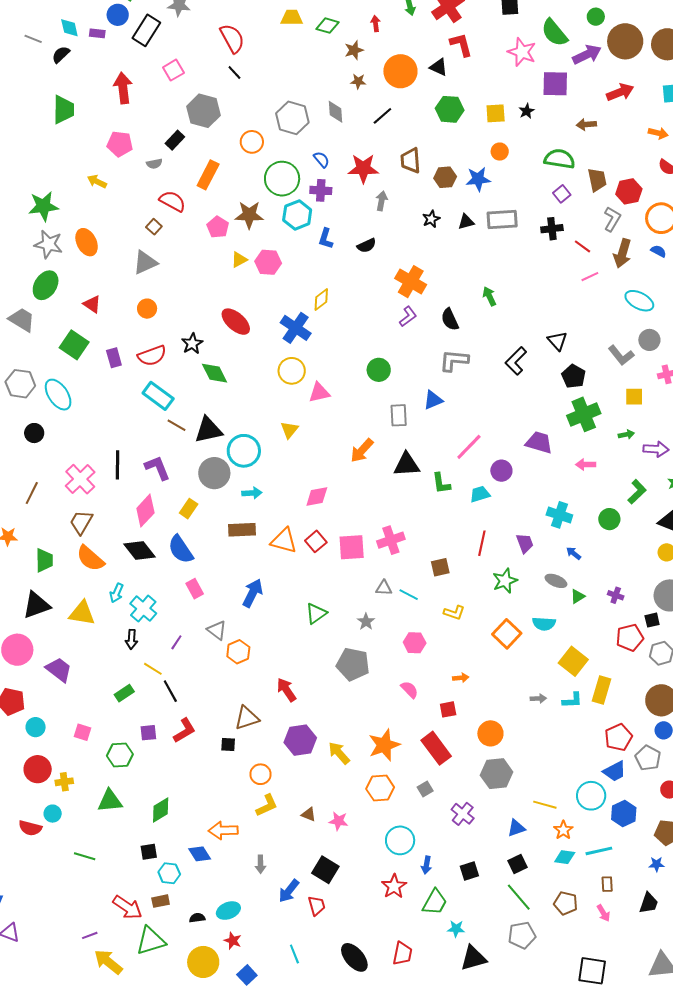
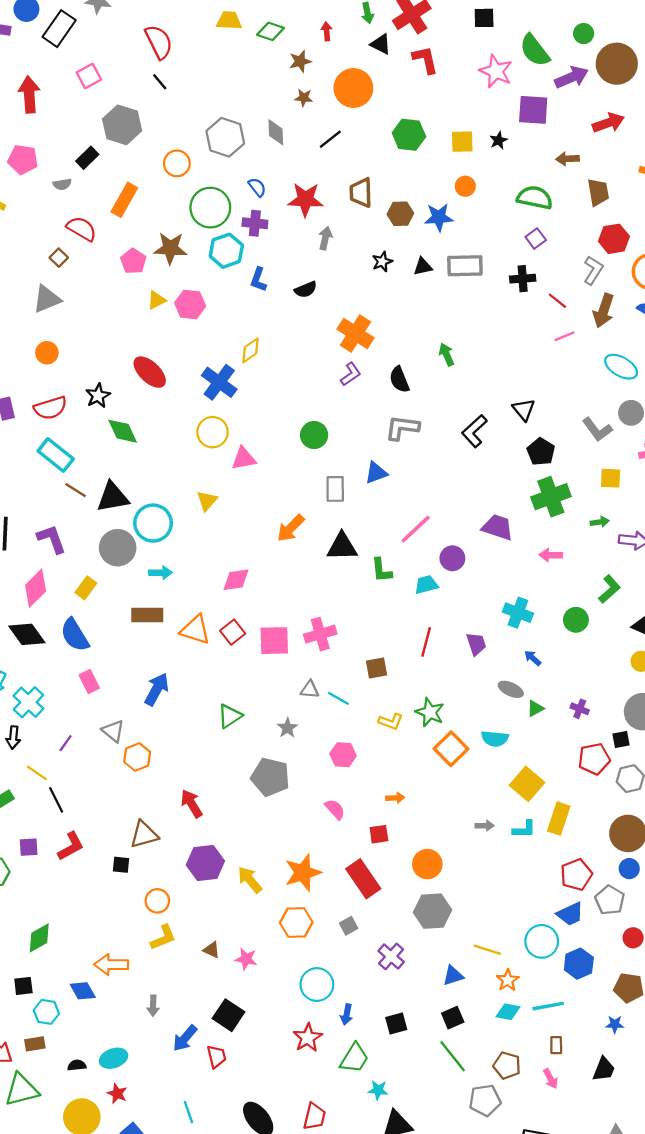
black triangle: (439, 67) -> (381, 44), moved
brown trapezoid: (597, 180) -> (598, 192), moved
green star: (505, 581) -> (430, 712), moved, turned -30
gray pentagon: (522, 935) -> (485, 1100), moved

